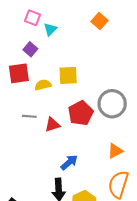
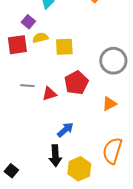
yellow semicircle: (43, 85) -> (40, 38), moved
gray circle: (112, 104) -> (113, 61), moved
orange triangle: (115, 151) -> (109, 104), moved

